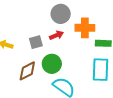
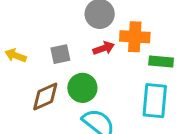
red arrow: (56, 35) -> (104, 48), moved

